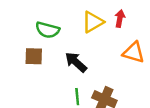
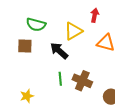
yellow triangle: (93, 22) -> (73, 31), moved

